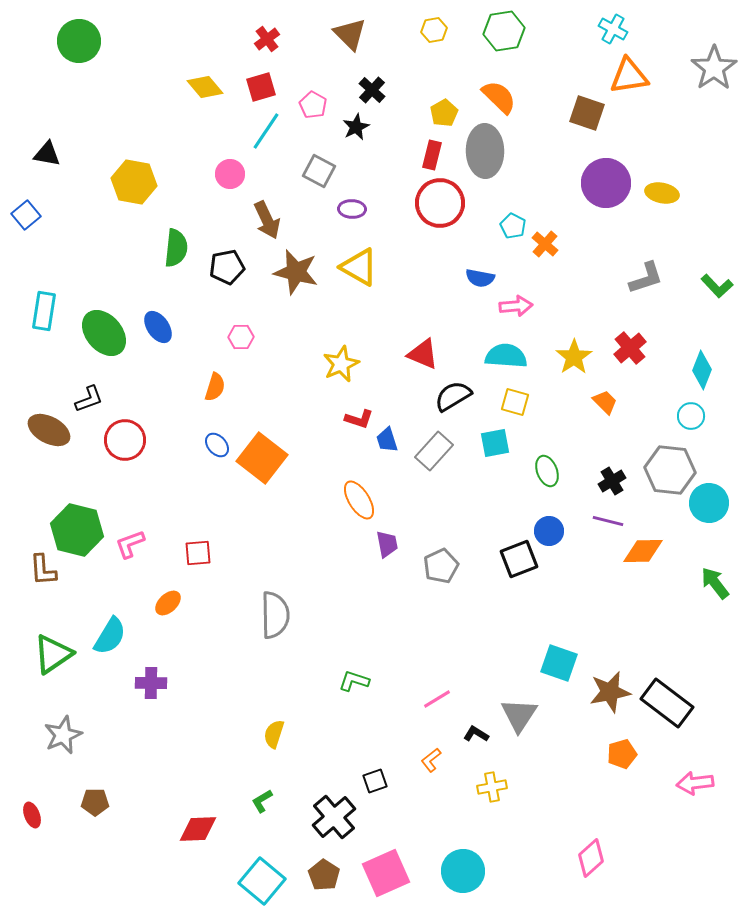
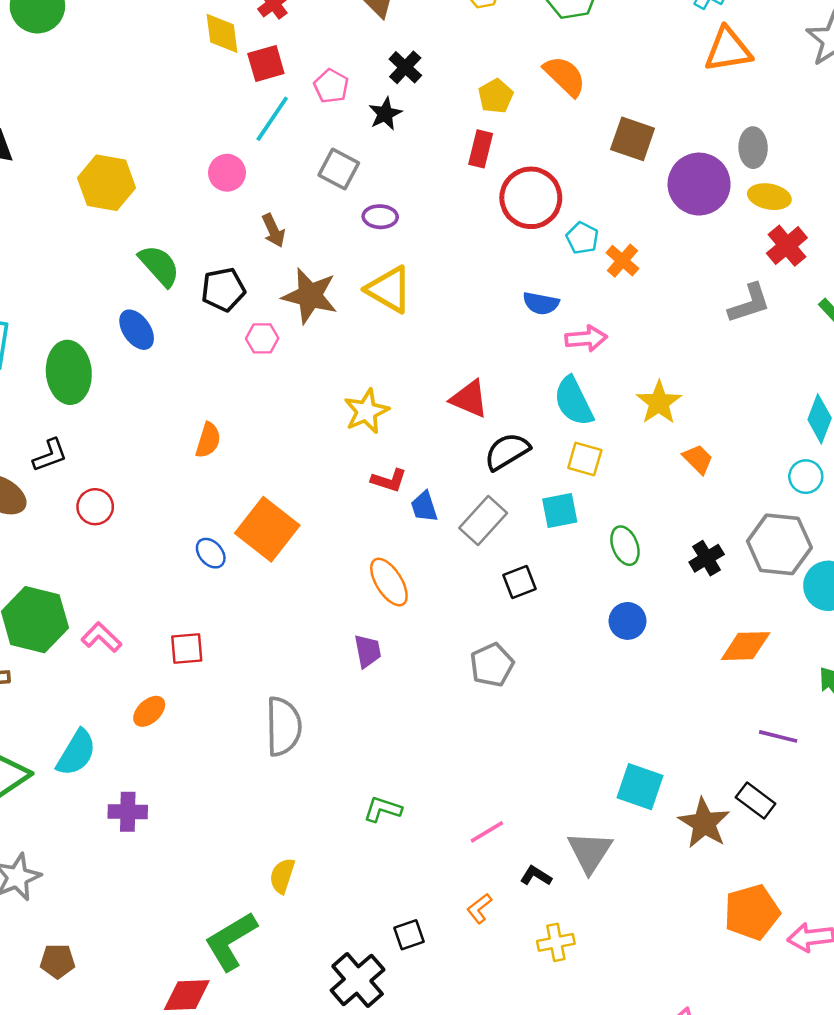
yellow diamond: (205, 87) -> (222, 33), moved, turned 33
brown square: (587, 113) -> (633, 139), moved
gray ellipse: (485, 151) -> (753, 148), moved, size x0.6
red circle: (440, 203) -> (531, 198), moved
brown arrow: (267, 220) -> (273, 230), size x0.7
green semicircle: (176, 248) -> (159, 266), turned -48
blue ellipse: (158, 327) -> (137, 330), moved
green ellipse: (104, 333) -> (69, 372), turned 36
pink hexagon: (241, 337) -> (262, 338), moved
red cross: (630, 348) -> (787, 246), moved
cyan semicircle: (506, 356) -> (574, 401), turned -120
red circle: (125, 440) -> (95, 507), size x0.7
blue ellipse: (217, 445) -> (211, 553), moved
purple line: (608, 521) -> (778, 736), moved
pink L-shape: (130, 544) -> (101, 637), turned 64
purple trapezoid: (387, 544) -> (368, 651), moved
black square: (519, 559) -> (520, 582), moved, size x0.7
brown star: (610, 692) -> (704, 823), turned -30
black rectangle: (667, 703) -> (756, 800), moved, size x0.6
orange pentagon: (622, 754) -> (752, 912), moved, size x1.5
green L-shape: (262, 801) -> (231, 941), moved, size x2.0

